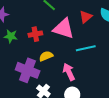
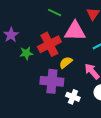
red cross: (35, 34) -> (49, 44), size x1.6

